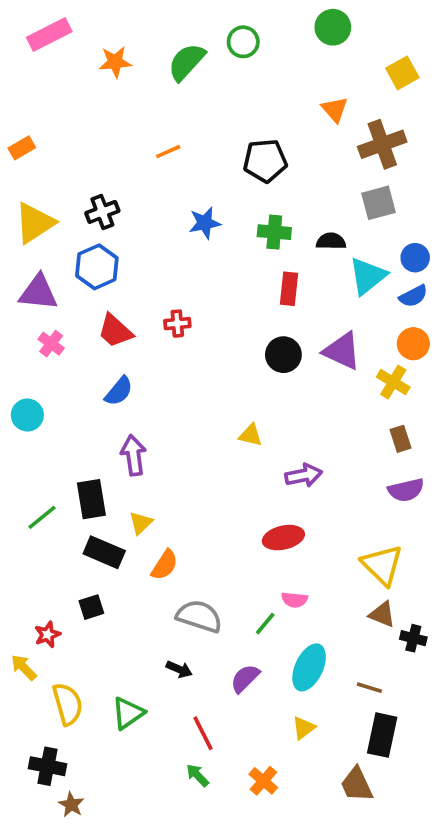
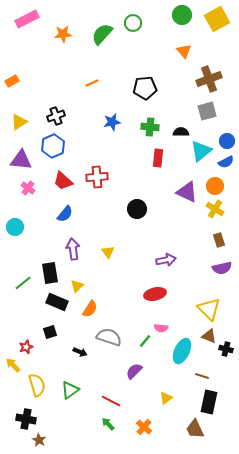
yellow square: (402, 73) -> (217, 19), moved, size x1.4
orange triangle: (335, 110) -> (184, 51), moved
yellow triangle: (35, 223) -> (19, 122), size x0.7
red cross: (177, 324) -> (97, 177), size x1.5
orange circle: (413, 344) -> (215, 186), moved
black circle: (283, 355) -> (137, 209), moved
yellow triangle: (251, 435) -> (108, 252), moved, turned 40
cyan ellipse: (309, 667) -> (182, 351), moved
black arrow: (179, 669) -> (80, 352), moved
red line: (203, 733) -> (111, 401), turned -36

